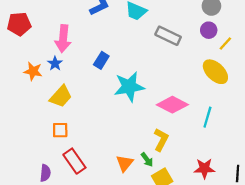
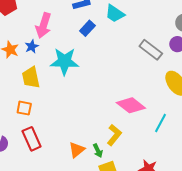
gray rectangle: (168, 36) -> (151, 50), moved
blue rectangle: (101, 60) -> (87, 28), moved
cyan star: (129, 87) -> (64, 61), moved
yellow trapezoid: (61, 96) -> (31, 78), turned 115

